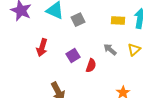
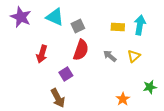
purple square: (73, 56) -> (66, 74), moved
red semicircle: (91, 66) -> (81, 50), moved, size x1.5

